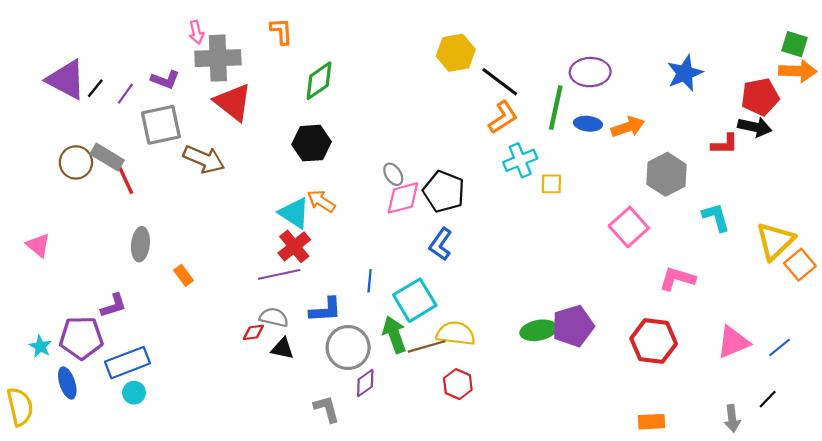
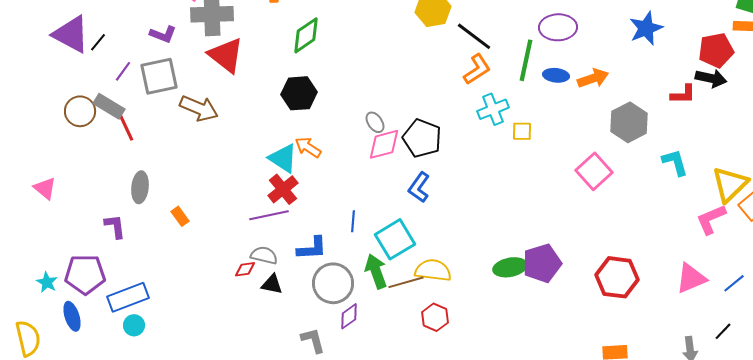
purple line: (125, 94) -> (123, 71), moved
pink L-shape: (677, 279) -> (711, 219), moved, turned -40
purple L-shape: (114, 306) -> (115, 226), moved, turned -80

